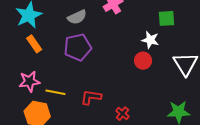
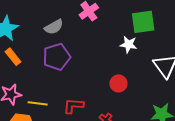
green square: (167, 18) -> (143, 22), size x1.4
red circle: (143, 61) -> (118, 83), moved

